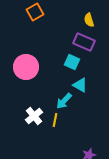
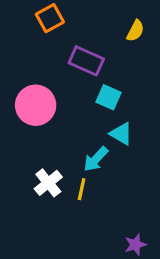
yellow semicircle: (89, 20) -> (135, 31), turned -136
purple rectangle: (84, 42) -> (86, 61), moved

